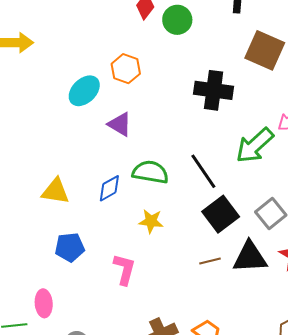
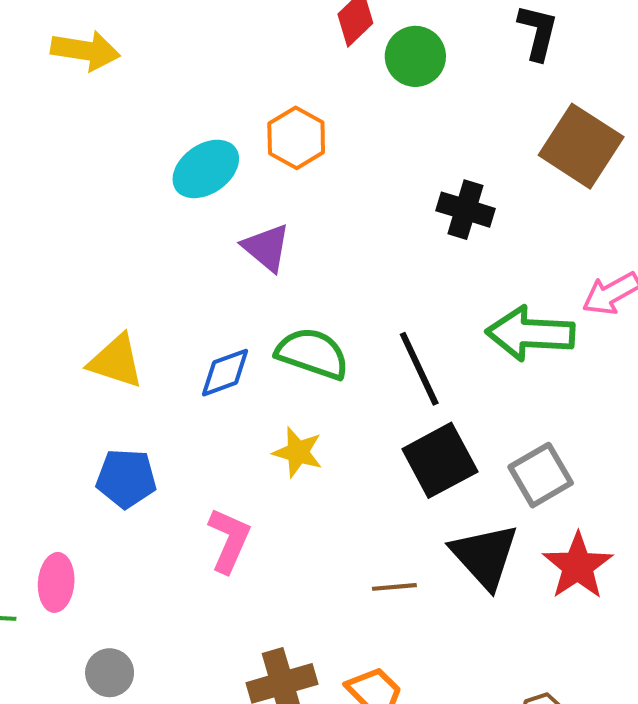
black cross: (214, 90) -> (465, 210), size x0.7
green arrow: (255, 145) -> (530, 333), turned 36
black triangle: (250, 257) -> (485, 556), turned 42
brown line: (210, 261) -> (394, 587), moved

